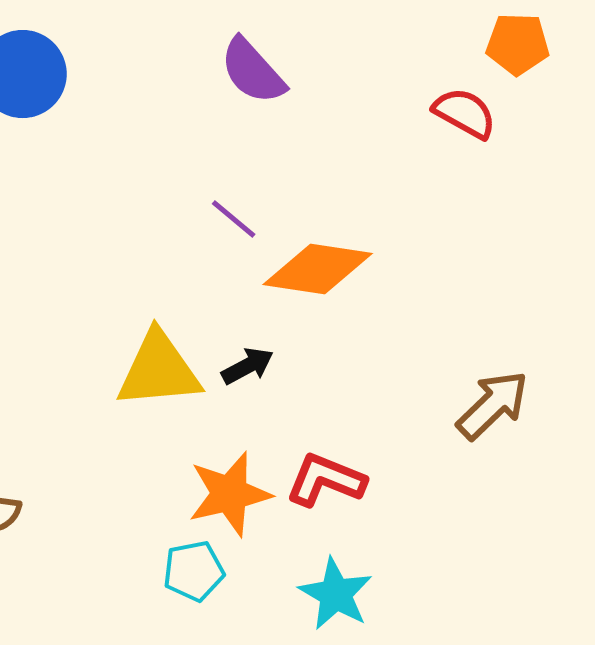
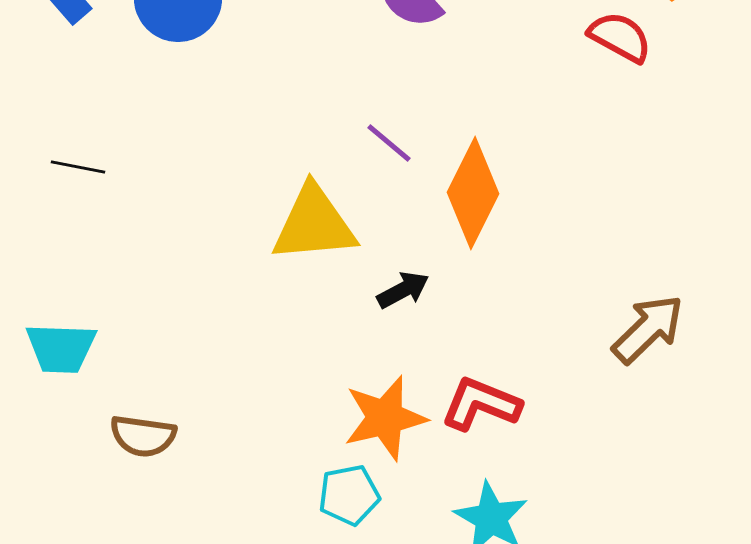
orange diamond: (318, 269) -> (473, 193), turned -72
yellow triangle: (159, 370) -> (314, 224), moved

